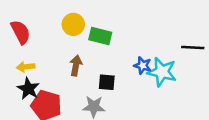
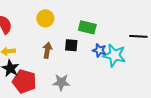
green rectangle: (100, 36) -> (87, 27), moved
black square: (107, 82) -> (71, 45), moved

